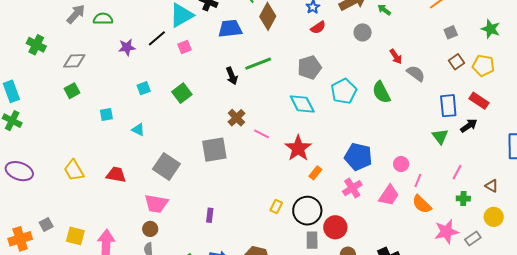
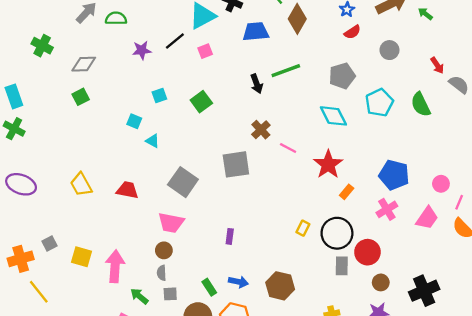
gray circle: (363, 32) -> (389, 50), moved
cyan square: (106, 114) -> (134, 121), moved, turned 32

